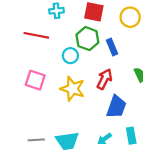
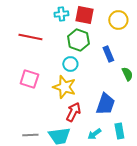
cyan cross: (57, 11) -> (61, 14), moved
blue rectangle: (112, 47) -> (108, 54), moved
cyan circle: (70, 56) -> (70, 64), moved
red arrow: (105, 79) -> (73, 112), moved

